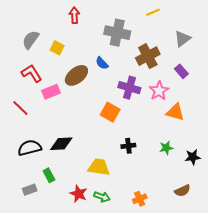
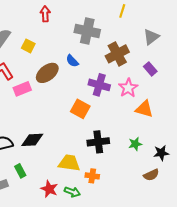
yellow line: (153, 12) -> (122, 11), turned -48
black cross: (128, 146) -> (98, 142), size x1.5
brown semicircle: (182, 191) -> (151, 175), moved
orange cross: (140, 199) -> (92, 176), moved, turned 32

